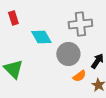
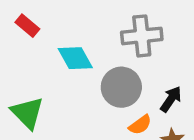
red rectangle: (13, 18) -> (27, 26), turned -32

